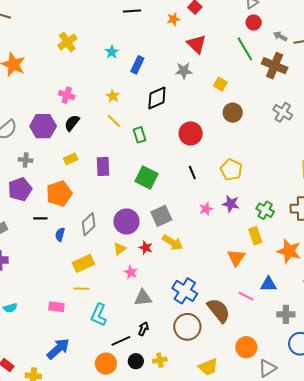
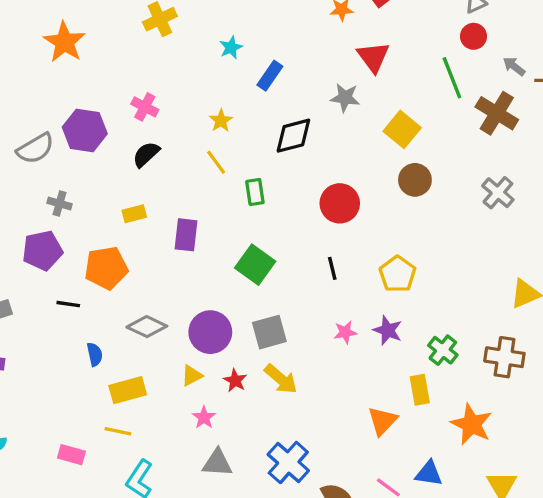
yellow square: (220, 84) -> (402, 129), size x1.5
purple hexagon: (43, 126) -> (85, 130), moved
gray diamond: (89, 224) -> (147, 327), turned 60
blue semicircle: (60, 235) -> (95, 354), moved, turned 144

